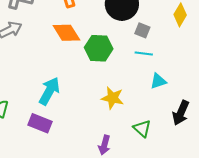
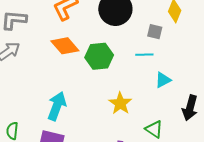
gray square: (142, 30) -> (155, 32), moved
yellow star: (113, 98) -> (120, 103), turned 30

